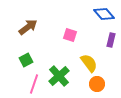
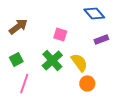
purple rectangle: (111, 40) -> (101, 39), turned 56
green cross: (59, 76) -> (52, 60), moved

